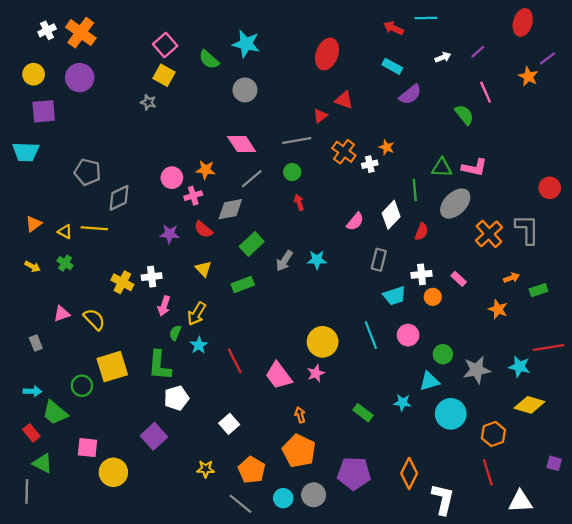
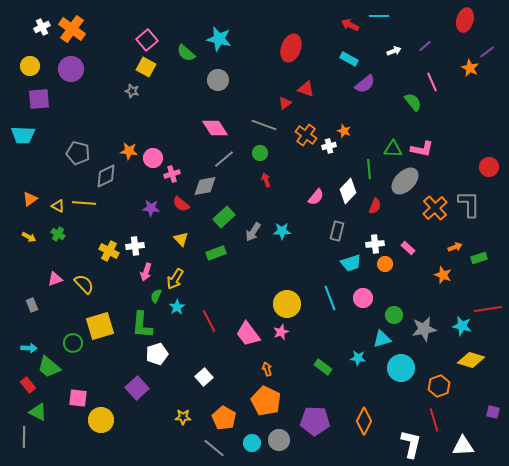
gray line: (297, 141) -> (264, 125), turned 30
orange star: (206, 170) -> (129, 151), moved
white L-shape: (443, 499) -> (411, 444), moved

